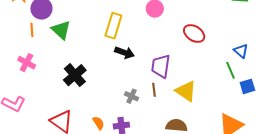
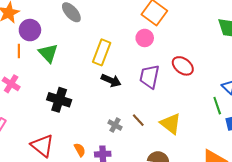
purple trapezoid: (161, 66) -> (150, 77), moved
black cross: (75, 75) -> (59, 100), turned -35
brown line: (154, 90) -> (138, 120), turned -40

